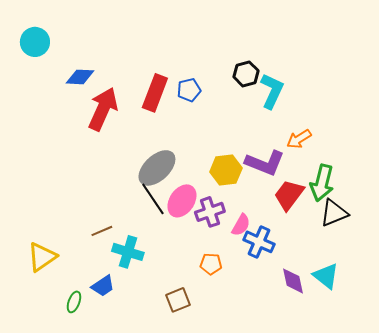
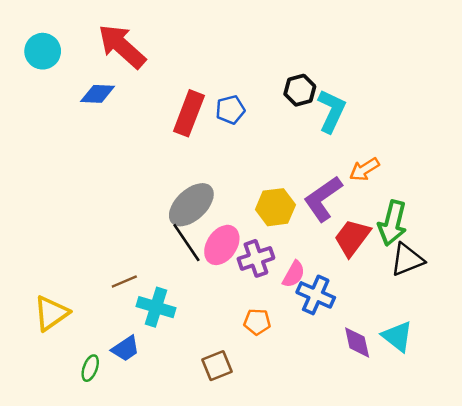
red arrow: (103, 109) -> (122, 46), moved, turned -72
purple L-shape: (265, 163) -> (323, 199), turned 123

